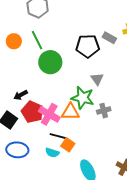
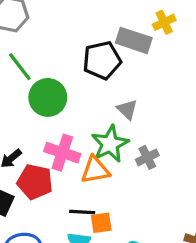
gray rectangle: (109, 38) -> (134, 40), size x1.5
green star: (83, 98) -> (110, 144), turned -30
pink cross: (49, 114) -> (62, 153), moved
orange square: (68, 145) -> (101, 223), turned -32

